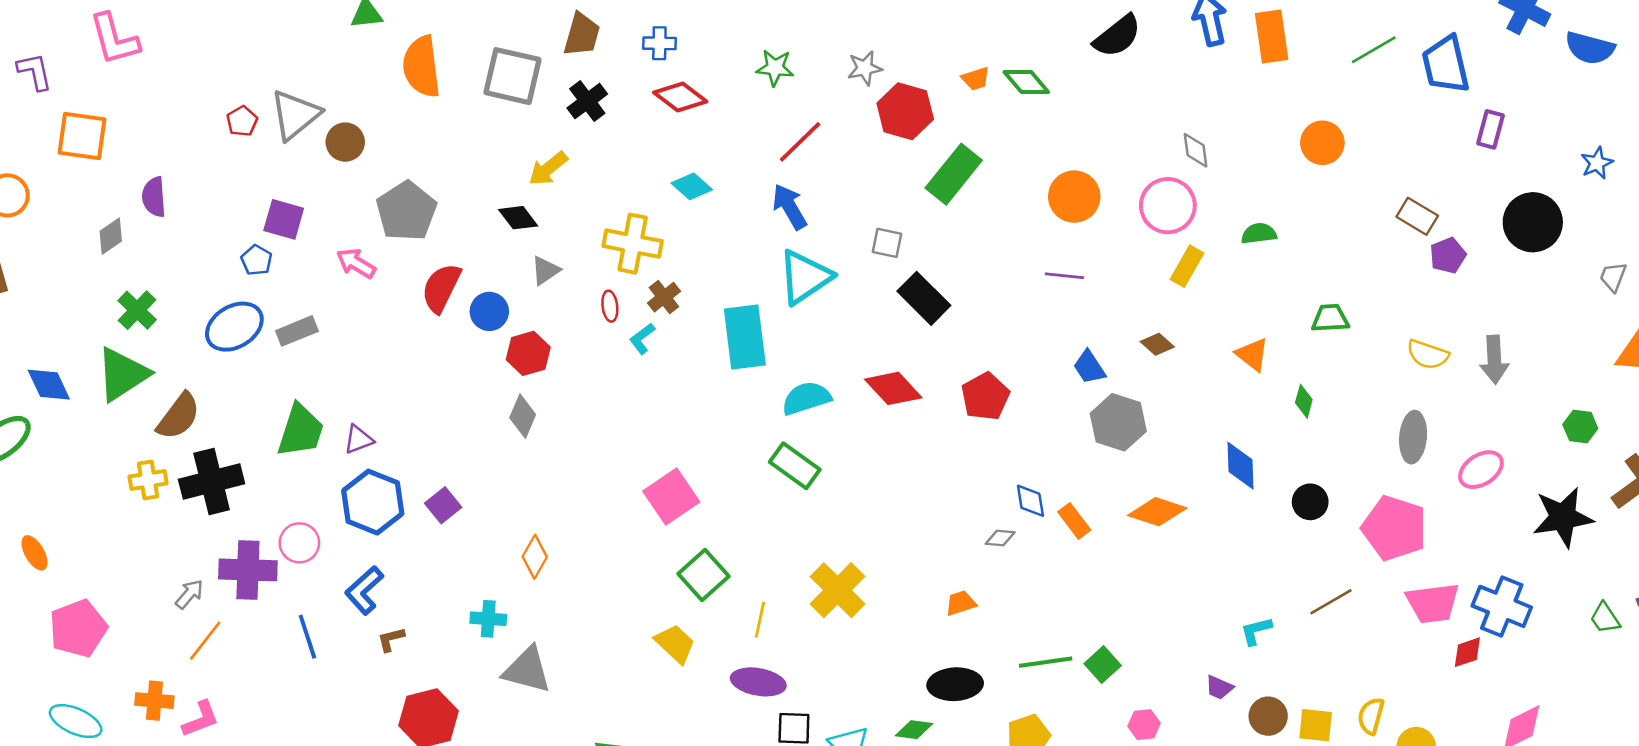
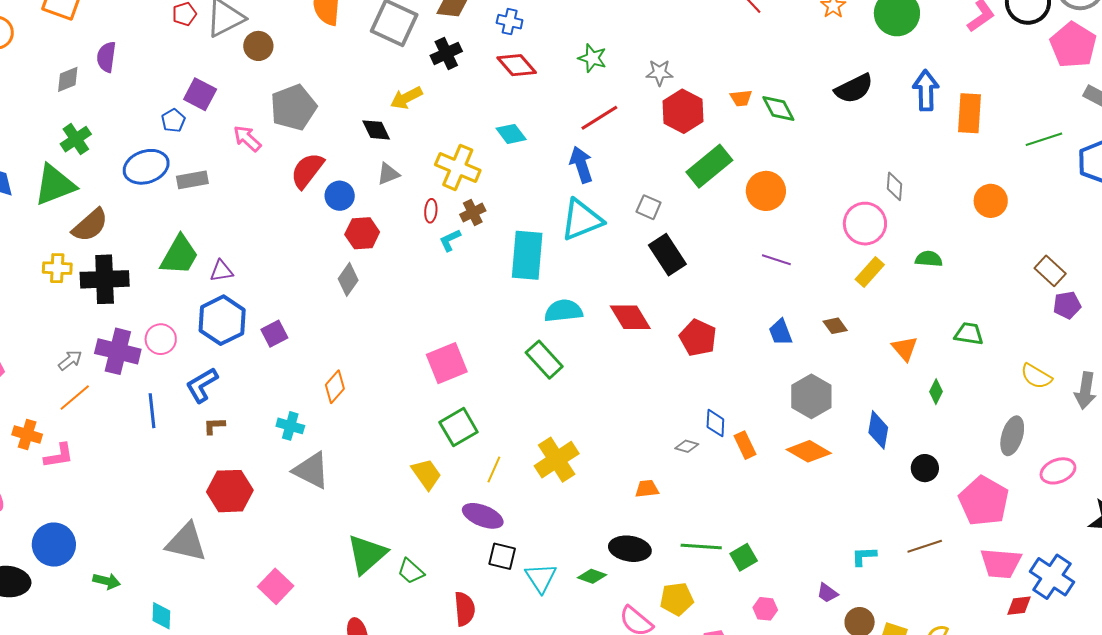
orange circle: (1074, 197) -> (766, 191), moved
red pentagon: (985, 396) -> (698, 338), turned -30
gray hexagon: (1118, 422) -> (811, 396), moved

